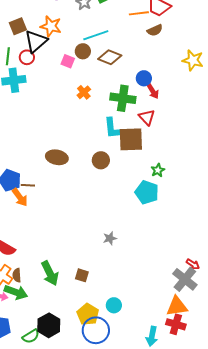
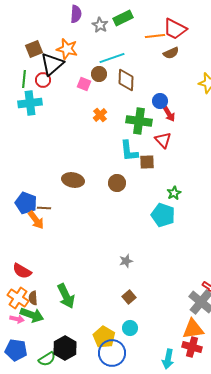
brown diamond: (110, 57) -> (126, 80), turned 70
brown square: (131, 139) -> (147, 162), size x0.6
brown square: (82, 275) -> (129, 297), moved, turned 32

